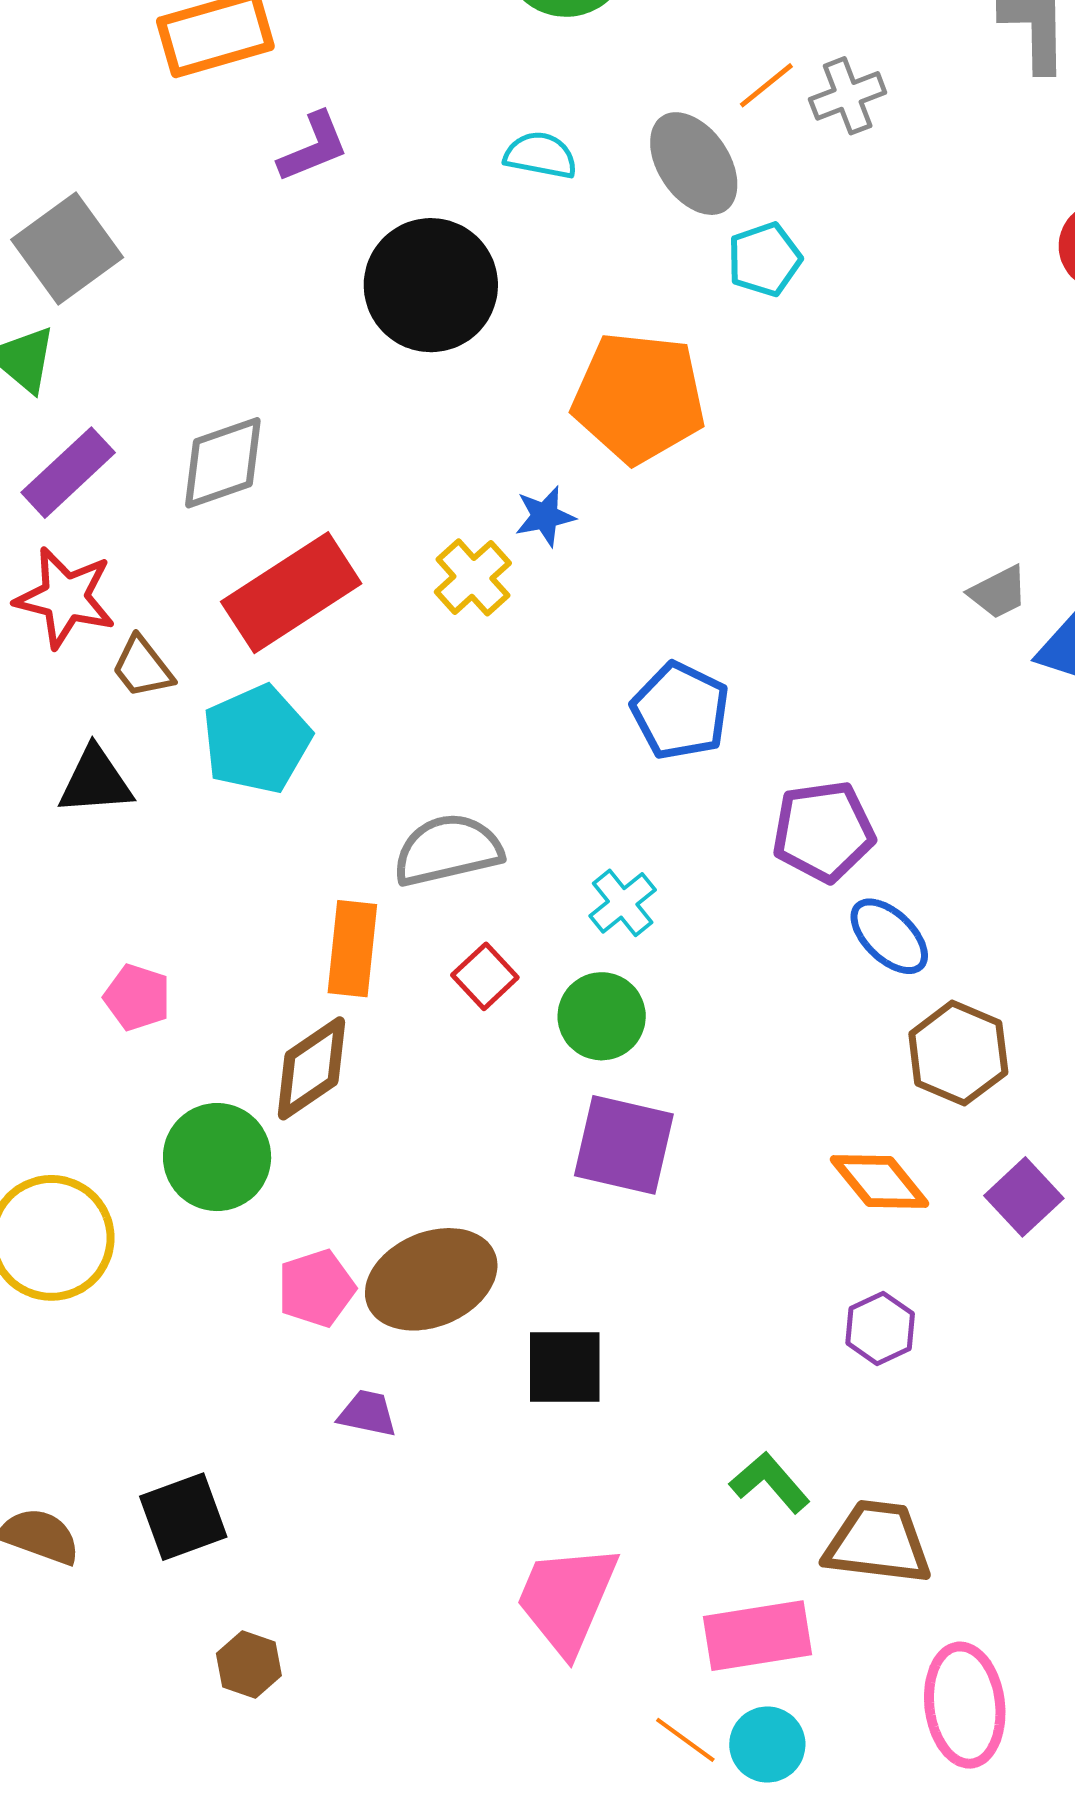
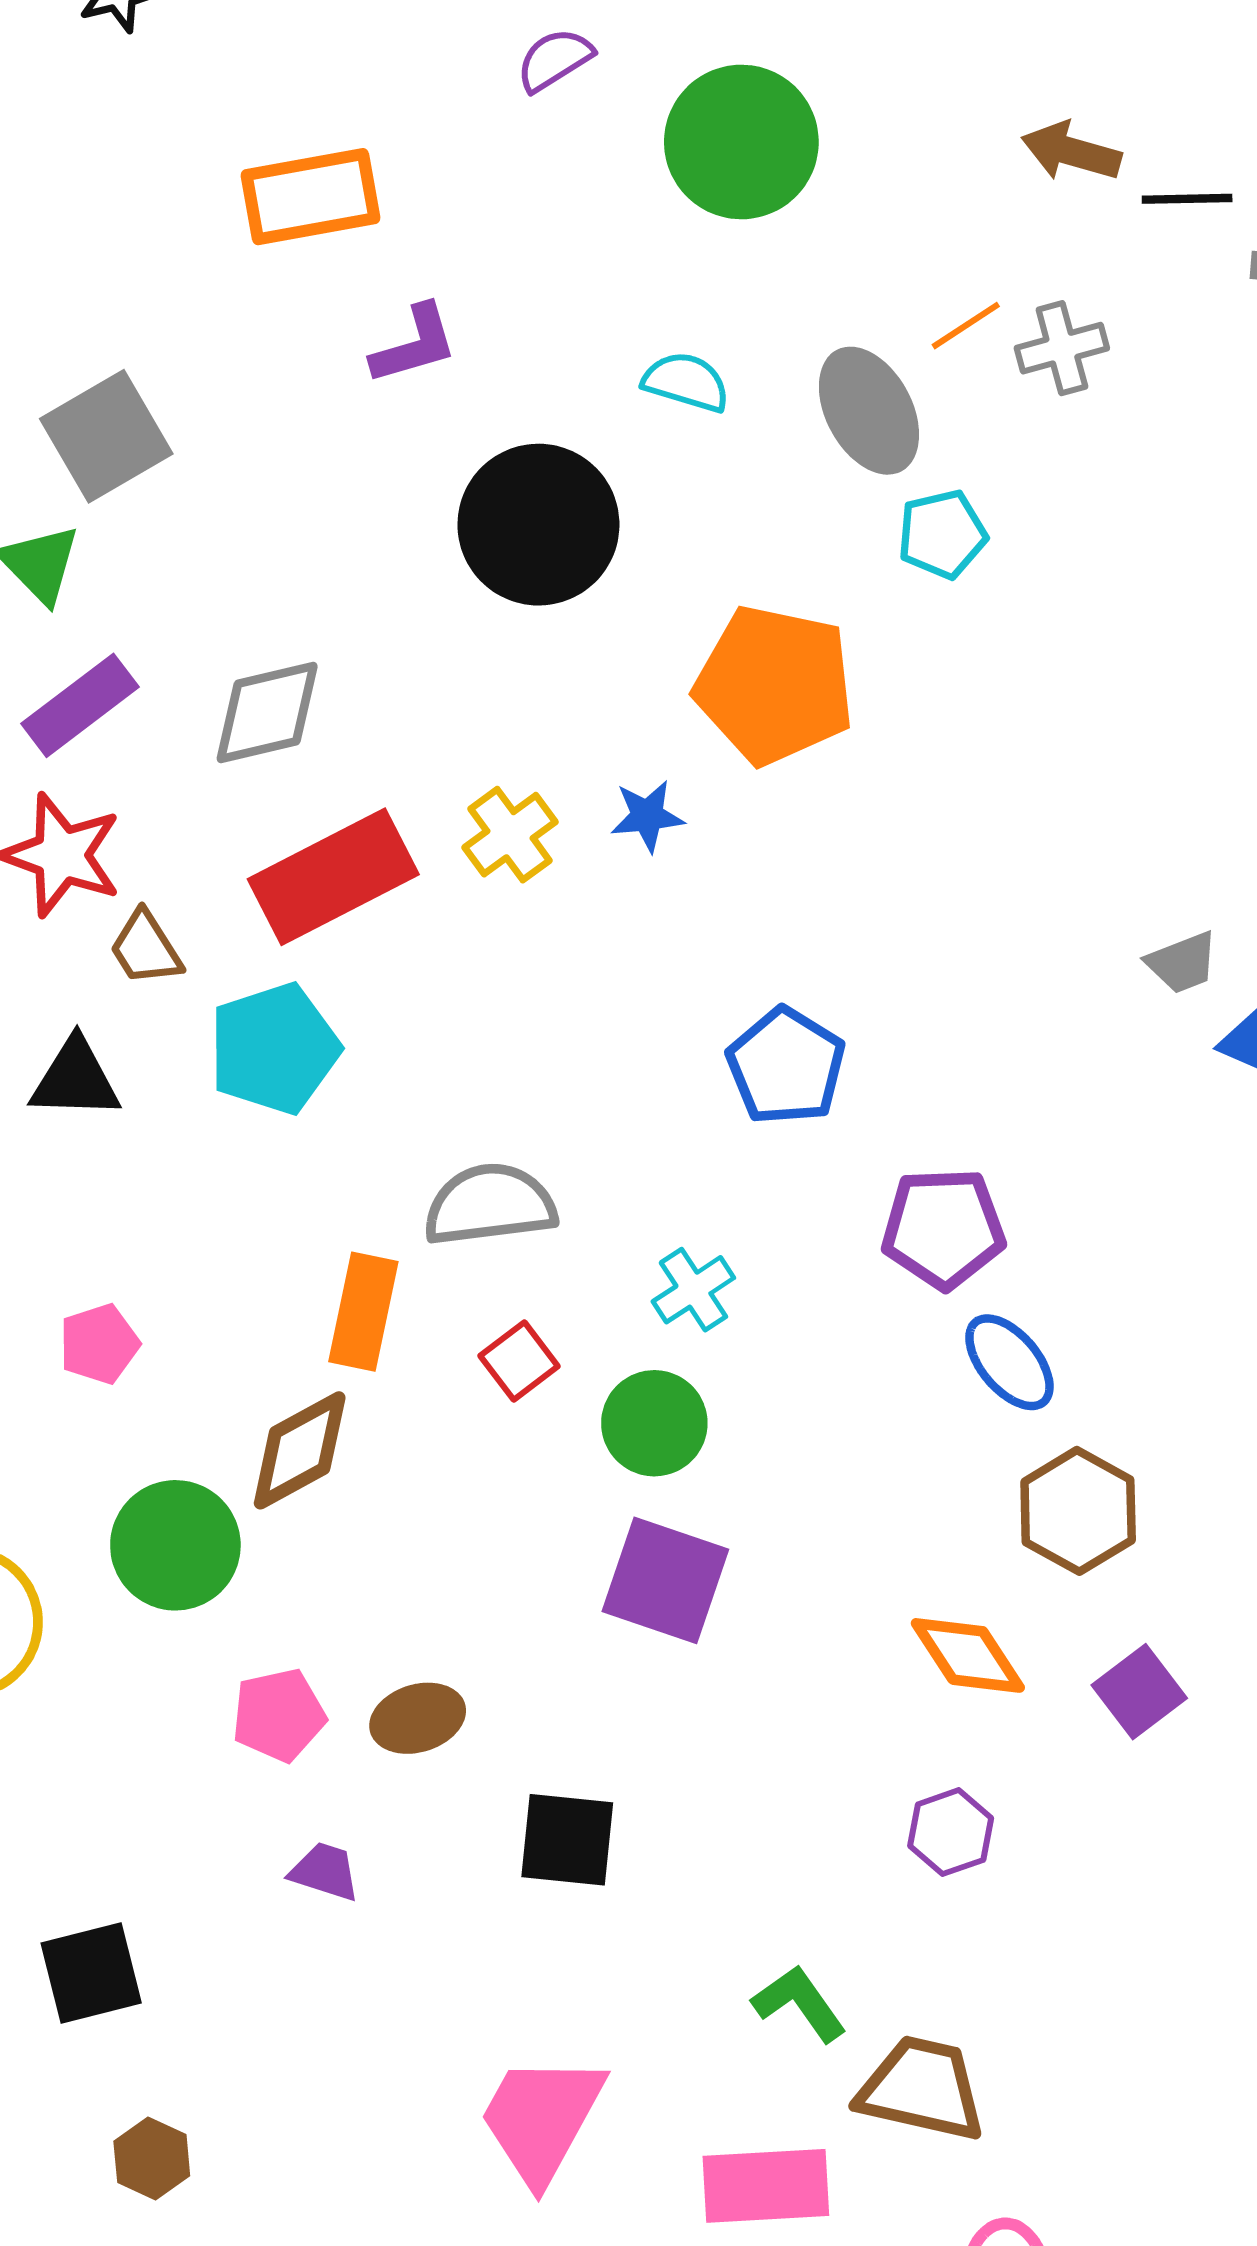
yellow cross: (473, 577) -> (510, 835), moved
pink pentagon: (137, 997) -> (99, 1344), turned 30
brown ellipse: (431, 1279) -> (418, 1718), size x0.6

